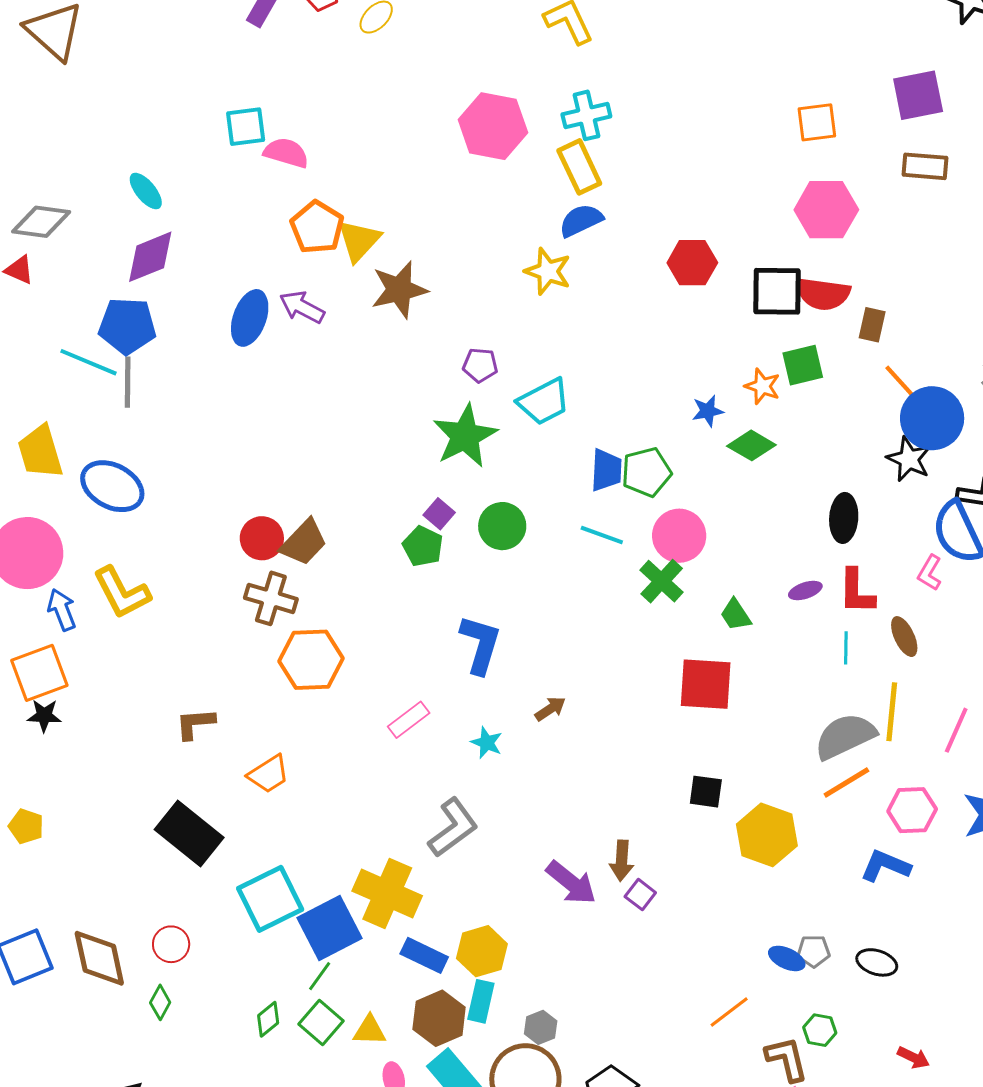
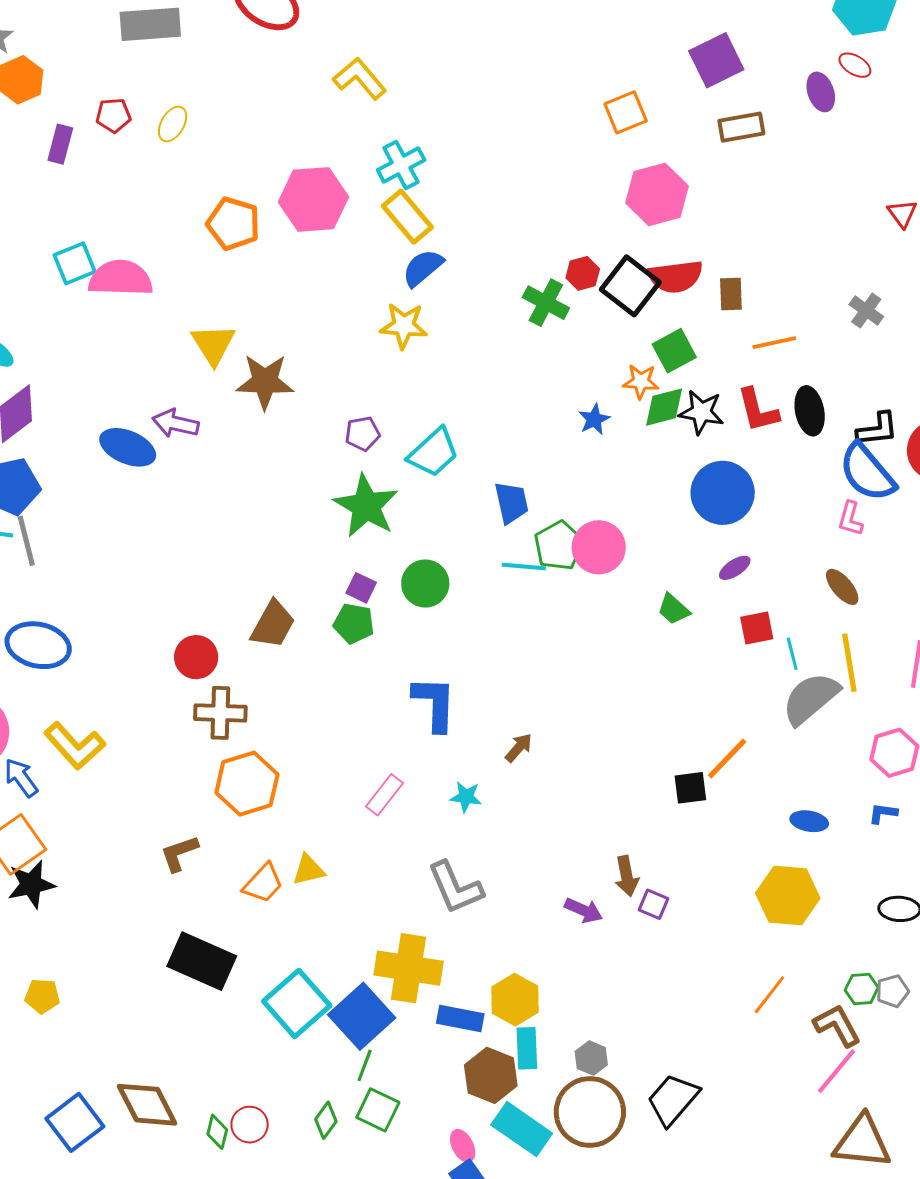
pink semicircle: (286, 153) -> (121, 278), size x1.4
orange pentagon: (317, 227) -> (233, 224), moved
red hexagon: (692, 263) -> (583, 273), moved, size x0.7
brown star: (399, 290) -> (265, 382), turned 30
black square: (777, 291) -> (630, 286), turned -38
blue ellipse: (250, 318) -> (128, 447), turned -72
orange line: (901, 383) -> (774, 343), turned -45
blue circle: (932, 418) -> (723, 493), moved
green diamond: (751, 445) -> (664, 407), moved, turned -30
black star: (909, 459) -> (701, 412), moved
green pentagon: (646, 472) -> (559, 546), moved
black ellipse: (844, 518) -> (810, 411), moved
brown trapezoid: (304, 542) -> (273, 624), moved
green cross: (662, 581) -> (546, 303), moved
red L-shape: (856, 592) -> (758, 410), moved
cyan line: (846, 648) -> (792, 654), moved
orange hexagon: (311, 660) -> (247, 784), moved
red square: (706, 684) -> (757, 628), moved, size x0.6
black star: (44, 716) -> (31, 884), size x1.4
orange line: (846, 783) -> (727, 759), moved
gray L-shape: (453, 828) -> (455, 888), turned 118
yellow hexagon: (767, 835) -> (788, 896), moved
blue L-shape: (885, 866) -> (883, 813), size x0.6
purple arrow: (571, 883) -> (584, 910), size x0.7
red circle: (171, 944) -> (250, 1125), moved
gray pentagon: (814, 951) -> (892, 991), moved
blue ellipse: (787, 958) -> (809, 821), moved
yellow triangle: (369, 1030) -> (309, 870), moved

